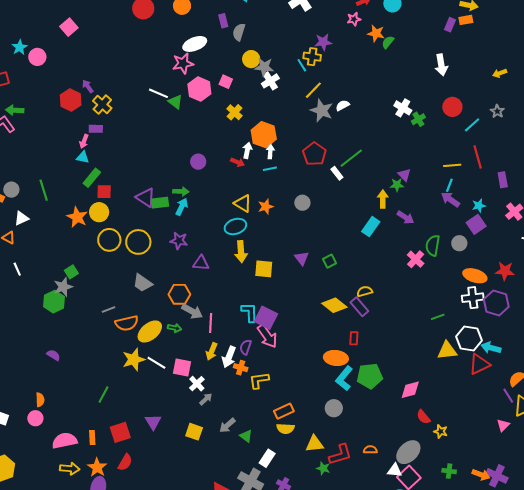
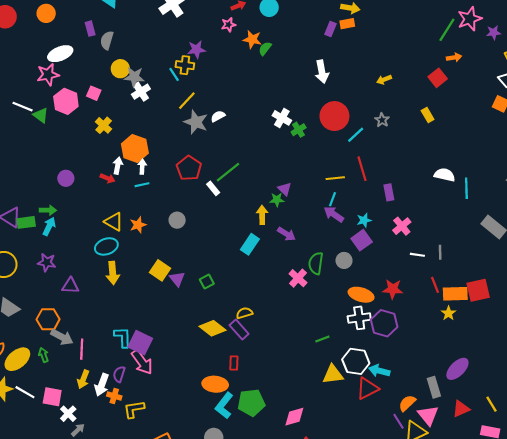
red circle: (452, 107) -> (334, 116), size x1.4
yellow square: (264, 269) -> (160, 270), moved, turned 30
green arrow: (175, 328) -> (44, 355), turned -120

